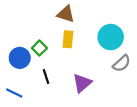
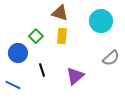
cyan circle: (111, 37) -> (101, 21), moved
green square: (39, 48) -> (36, 36), moved

